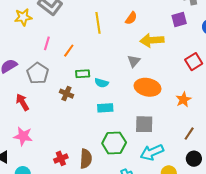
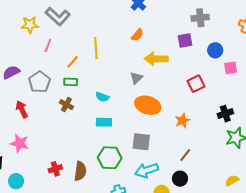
yellow line: (98, 23) -> (96, 48), moved
pink line: (47, 43) -> (48, 46), moved
green rectangle: (83, 74) -> (71, 82), moved
black circle: (194, 159) -> (180, 179), moved

